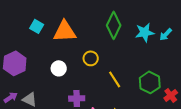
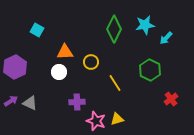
orange triangle: (65, 31) -> (65, 52), moved, size x0.7
cyan star: (145, 32) -> (145, 25), moved
green hexagon: (150, 82) -> (150, 70), moved

